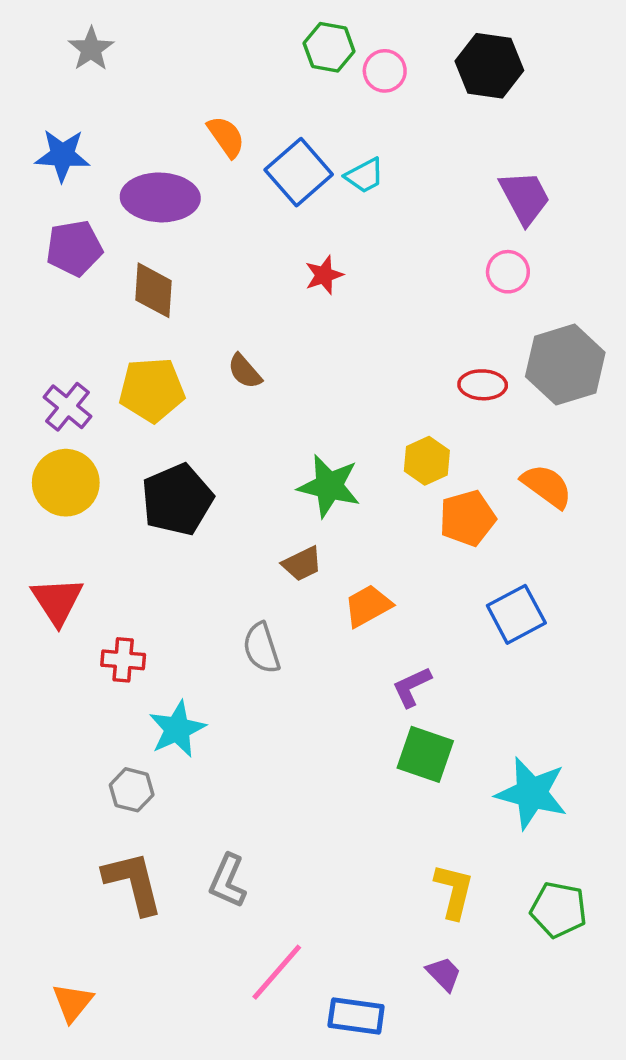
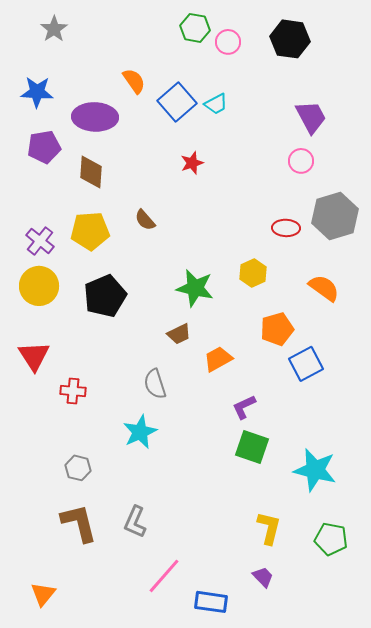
orange pentagon: (467, 518) -> (277, 329), moved
cyan star: (177, 729) -> (140, 432), moved

